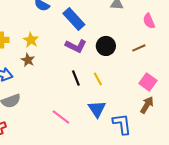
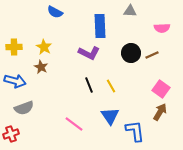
blue rectangle: (74, 19) -> (100, 26), moved, turned 40
pink semicircle: (149, 21) -> (162, 28), turned -70
black circle: (106, 46) -> (131, 53), moved

